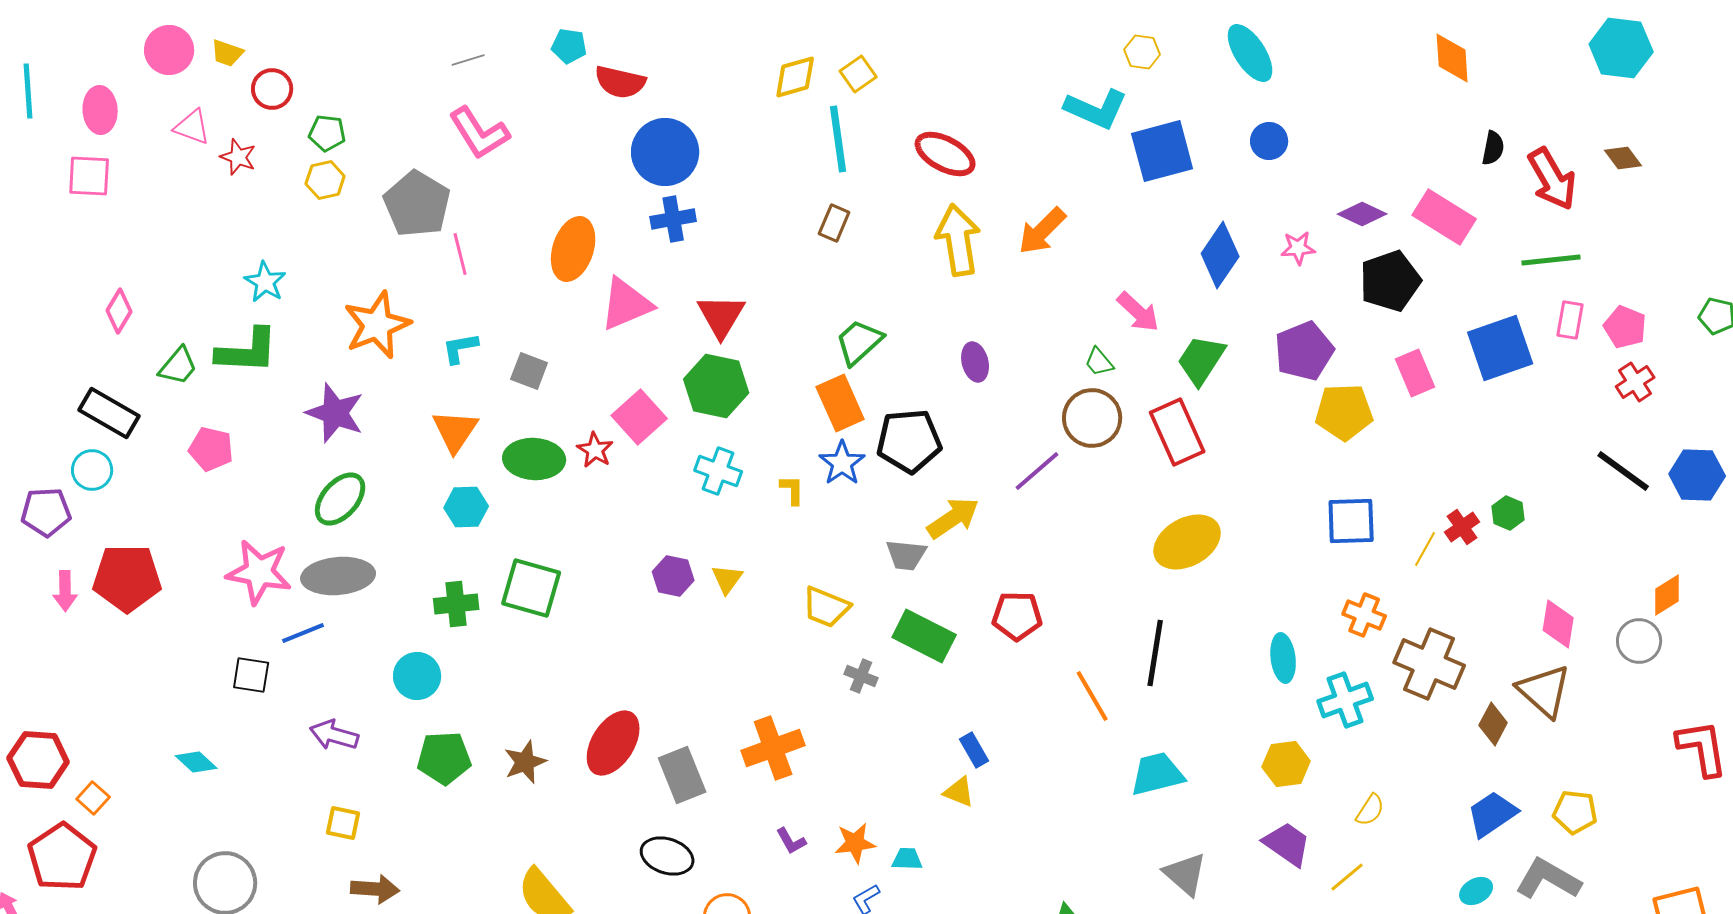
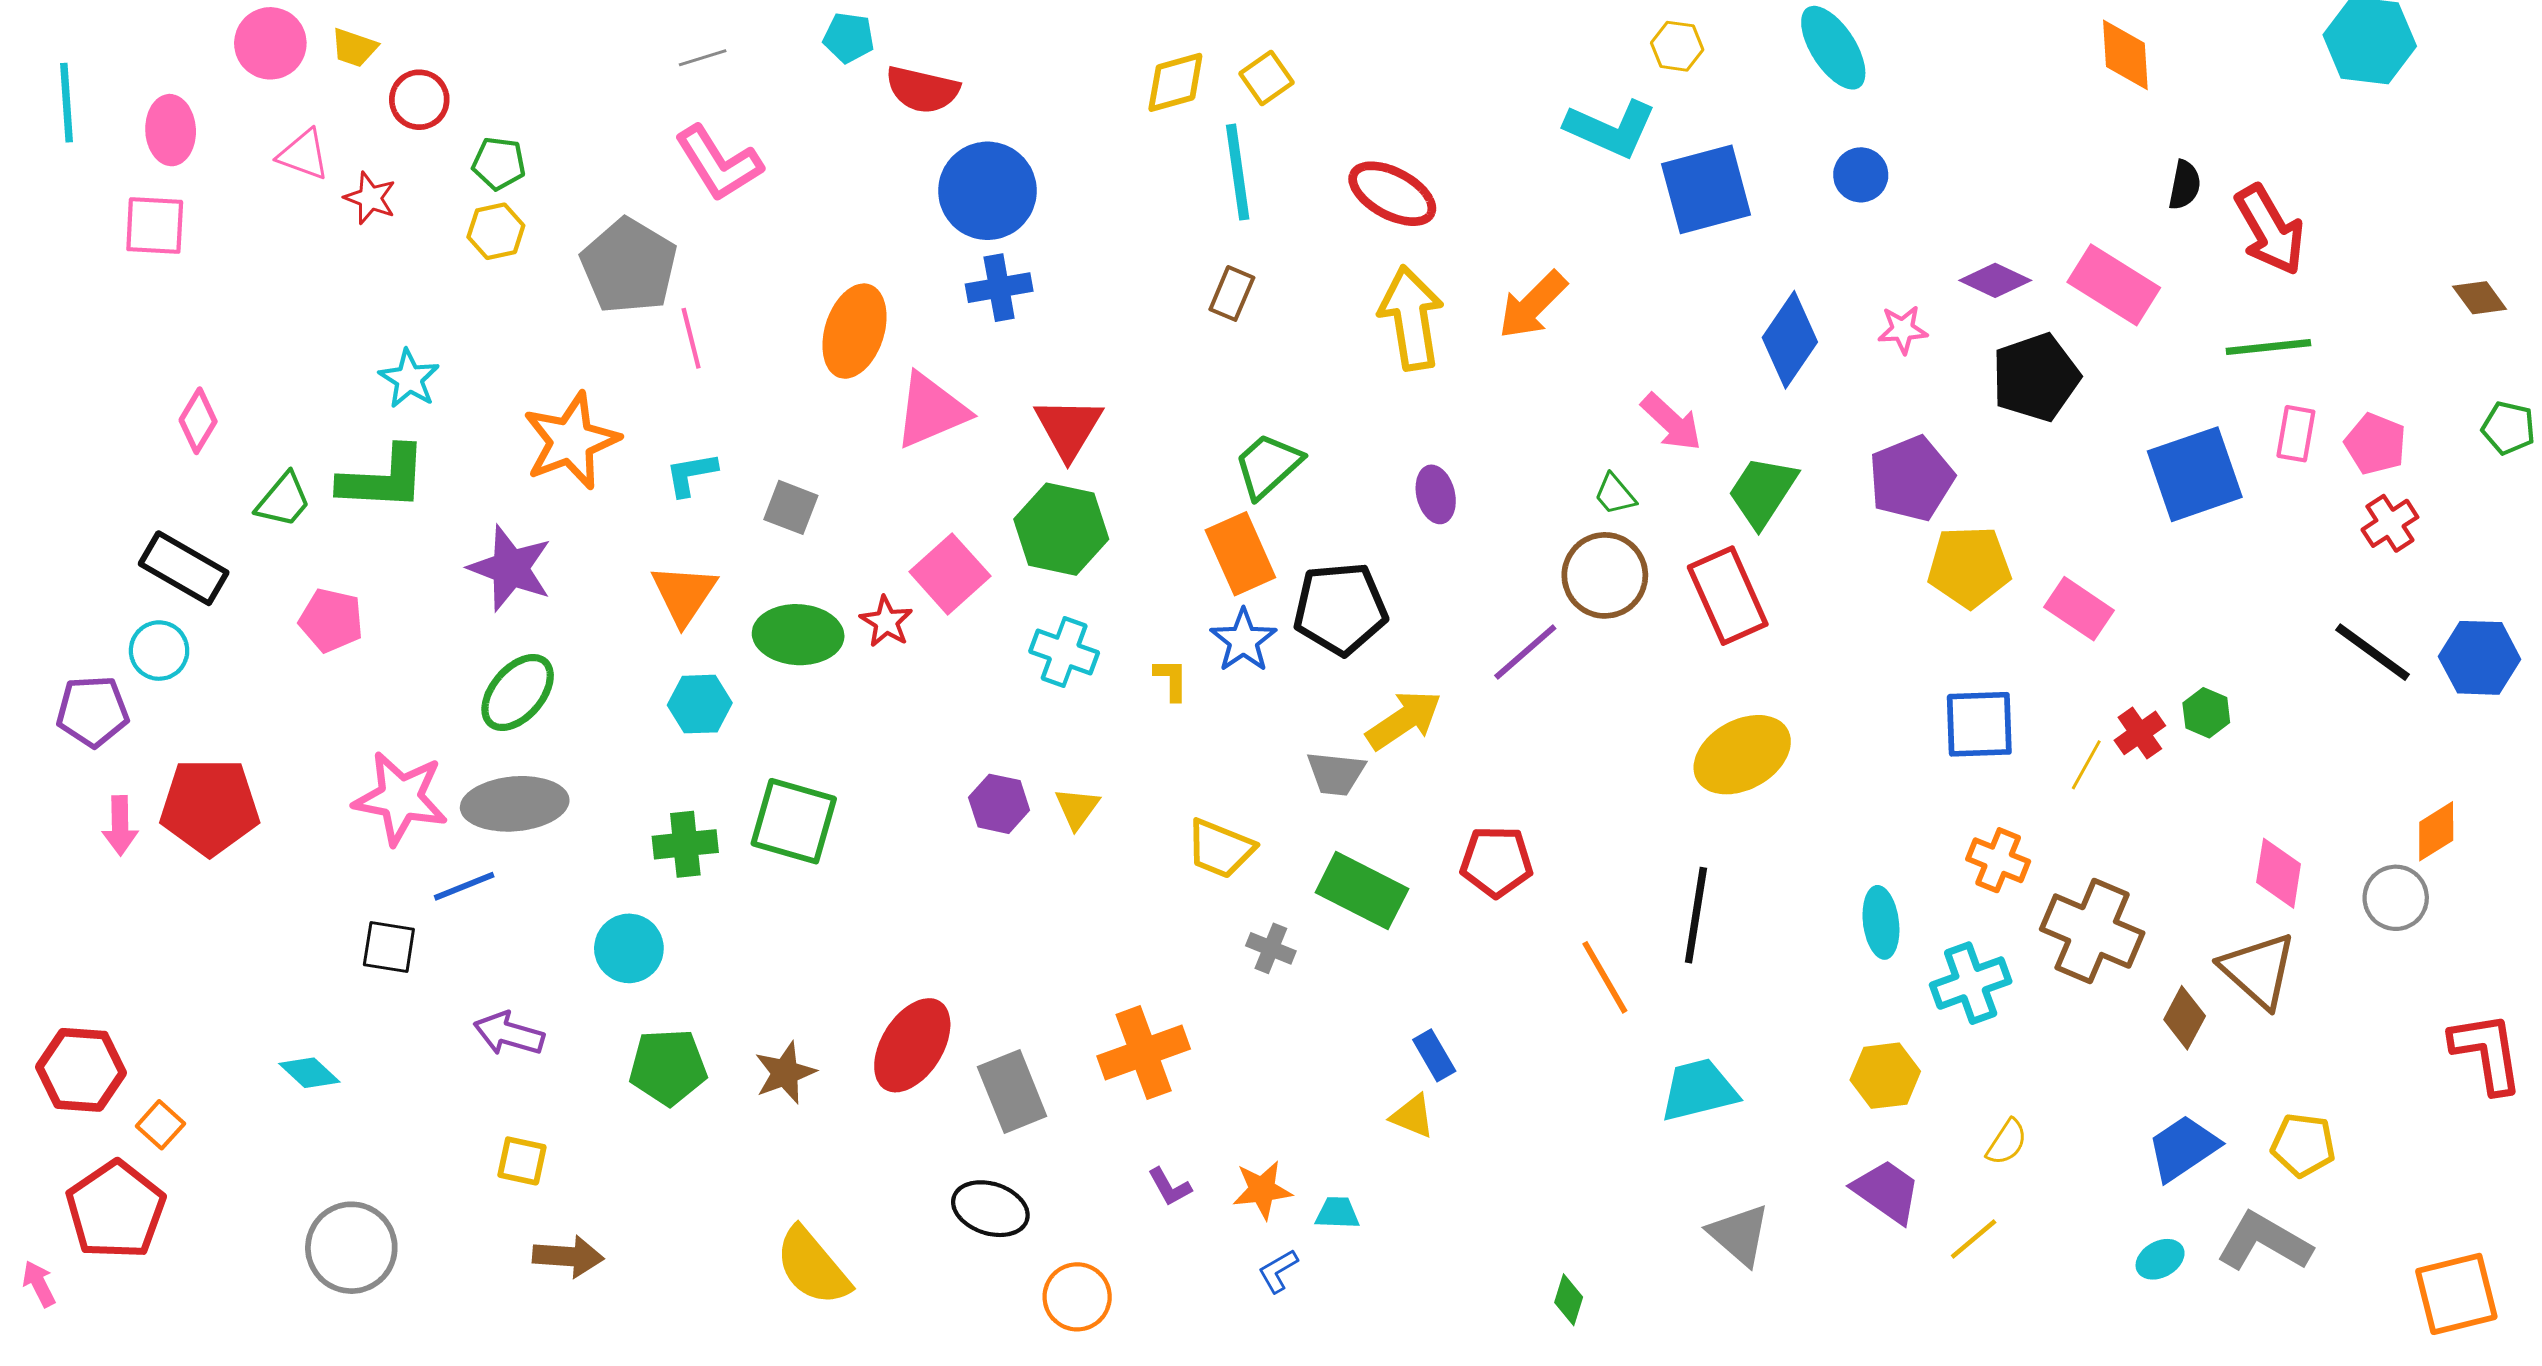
brown diamond: (1623, 158) -> (2480, 298), moved
pink rectangle: (1415, 373) -> (2079, 609), moved, turned -33

